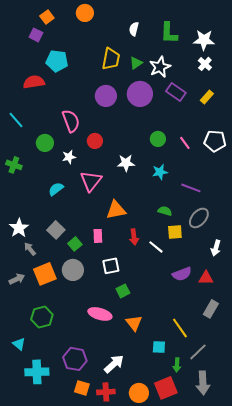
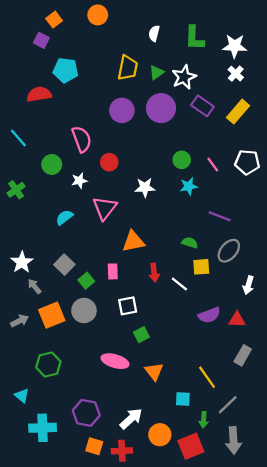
yellow rectangle: (207, 97) -> (238, 112), size x1.5
green cross: (14, 165) -> (16, 190), turned 35
cyan star: (160, 172) -> (189, 186), moved
orange circle: (139, 393) -> (160, 435), moved

